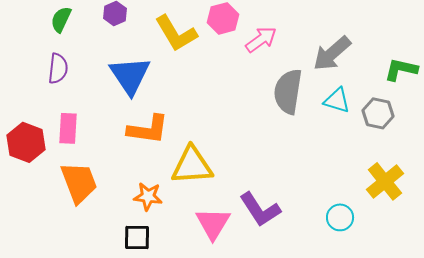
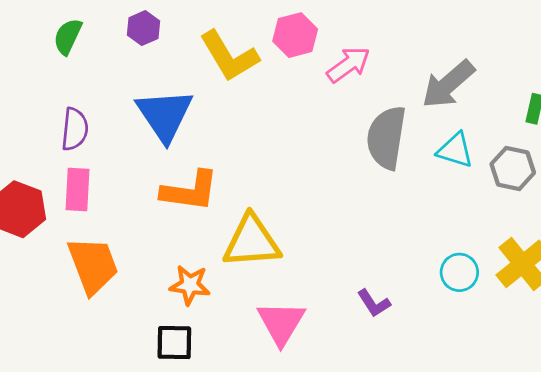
purple semicircle: (58, 68) -> (75, 129), moved
purple L-shape: (260, 209) -> (374, 303), moved, size x0.6
cyan circle: (340, 217) -> (459, 272), moved

